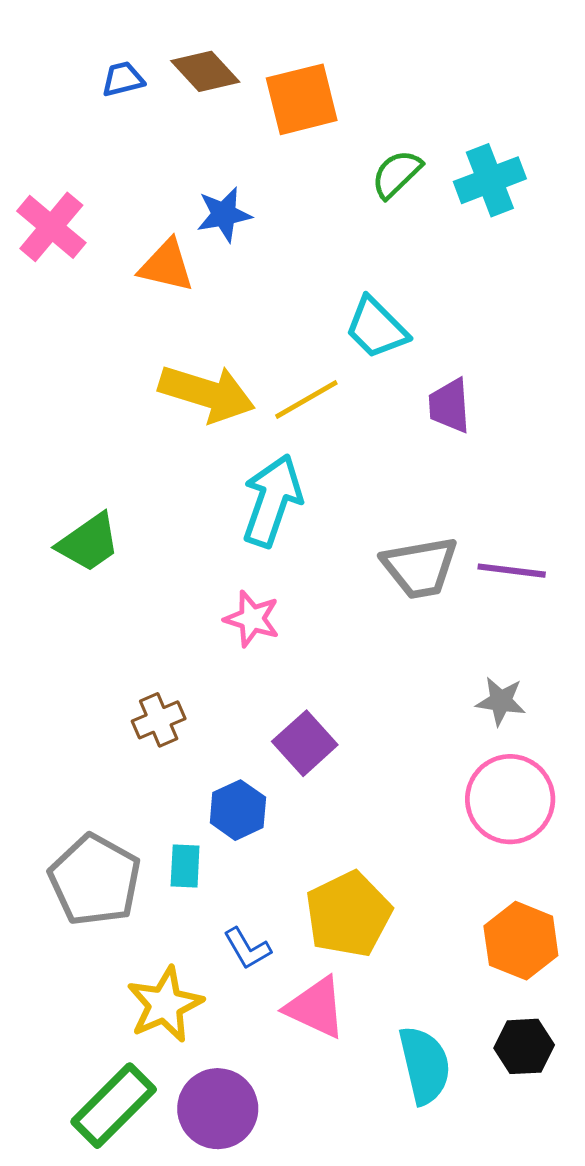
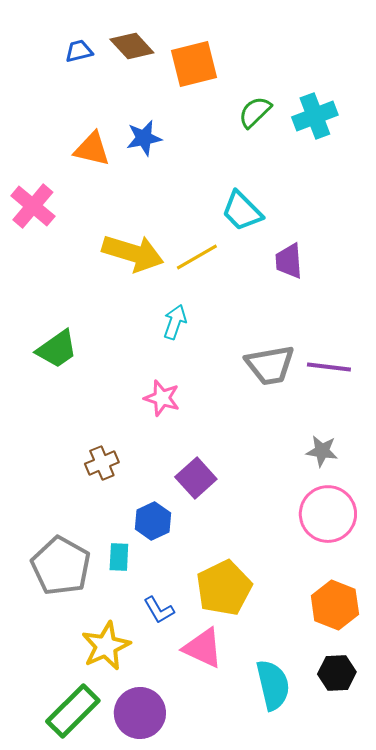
pink cross: (51, 227) -> (33, 206), moved
orange triangle: (166, 266) -> (92, 149), moved
cyan arrow: (272, 501) -> (175, 322), size x0.6

